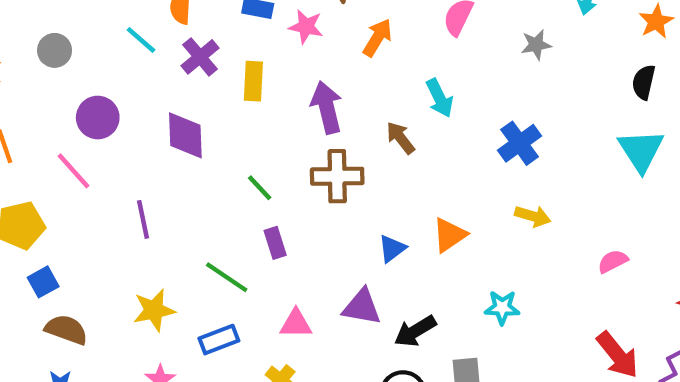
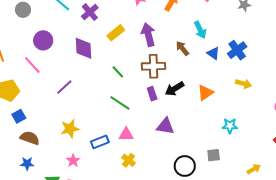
yellow rectangle: (253, 81) -> (116, 33), moved, turned 48
purple line: (143, 219) -> (64, 87), turned 60
purple rectangle: (275, 243) -> (152, 94), moved
blue triangle: (392, 248) -> (213, 53), moved, turned -48
green line: (227, 277) -> (120, 103), moved
pink triangle: (296, 324) -> (126, 134), moved
black arrow: (415, 331) -> (175, 89), moved

